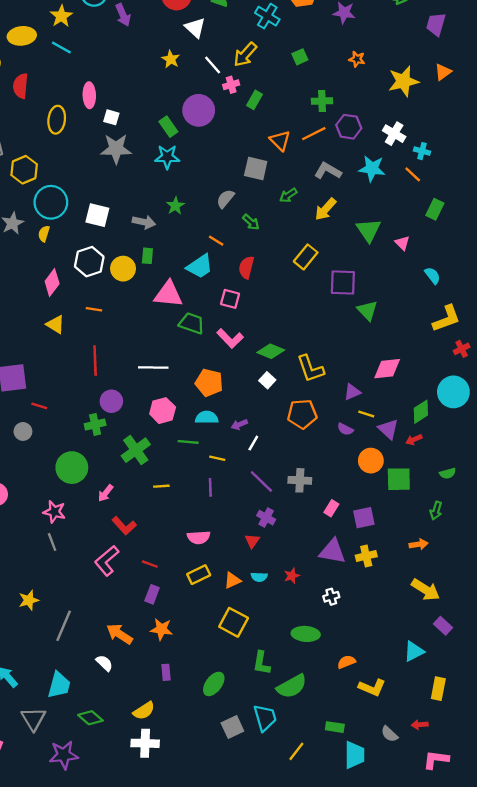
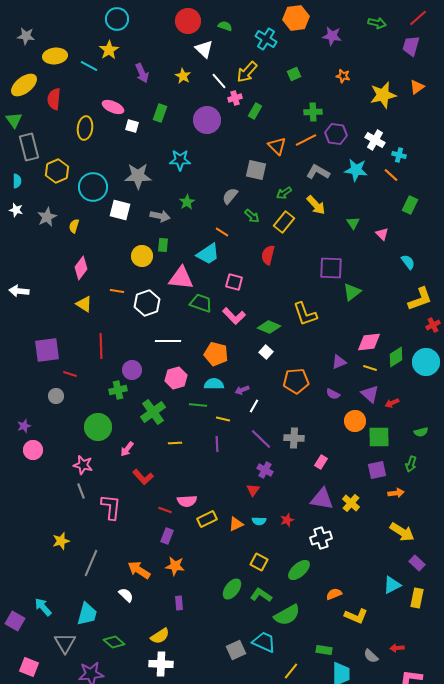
purple arrow: (123, 15) -> (142, 73), moved
yellow star: (61, 16) -> (109, 50), moved
pink ellipse: (89, 95) -> (113, 107), turned -65
green rectangle: (168, 127) -> (160, 113), moved, turned 54
gray star: (116, 149) -> (138, 176), moved
cyan circle: (51, 202) -> (93, 187), moved
yellow arrow: (325, 209) -> (316, 205), turned -85
green triangle: (369, 230) -> (353, 223), size x0.6
yellow rectangle: (306, 257) -> (284, 222), moved
white hexagon: (89, 262) -> (147, 303), moved
red semicircle: (246, 267) -> (268, 255), moved
green triangle: (367, 310) -> (352, 292), turned 36
red line: (95, 361) -> (101, 346), moved
yellow L-shape: (310, 369) -> (305, 314), moved
green diamond: (421, 412) -> (396, 357), moved
yellow line: (366, 414) -> (370, 368), moved
purple square: (364, 518) -> (377, 470), moved
pink semicircle: (199, 537) -> (187, 501), moved
yellow cross: (366, 556) -> (351, 503), turned -36
pink L-shape: (107, 561) -> (111, 507), moved, turned 136
white cross: (331, 597) -> (321, 538), size x1.5
yellow square: (234, 622) -> (259, 562), moved, size x0.7
green ellipse: (306, 634) -> (299, 570), turned -45
green L-shape: (261, 663) -> (261, 595), turned 115
green ellipse: (214, 684) -> (232, 589), moved
yellow rectangle: (438, 689) -> (417, 598), moved
cyan trapezoid: (265, 718) -> (264, 642), turned -50

